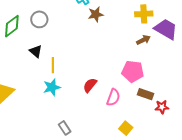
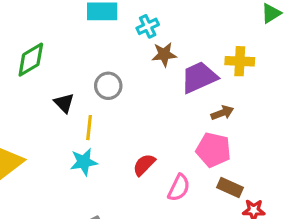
gray circle: (39, 19) -> (108, 86), moved
purple trapezoid: (166, 29) -> (199, 77), moved, turned -60
brown arrow: (143, 40) -> (222, 113), moved

